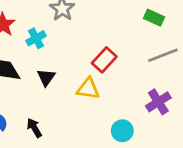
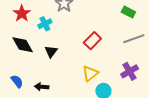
yellow triangle: (88, 89) -> (90, 74), moved, turned -48
black arrow: (34, 128) -> (42, 87), turned -56

